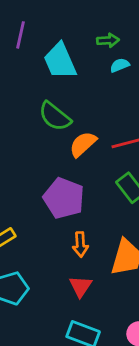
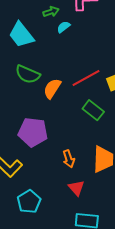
purple pentagon: (64, 198) -> (33, 132), moved

